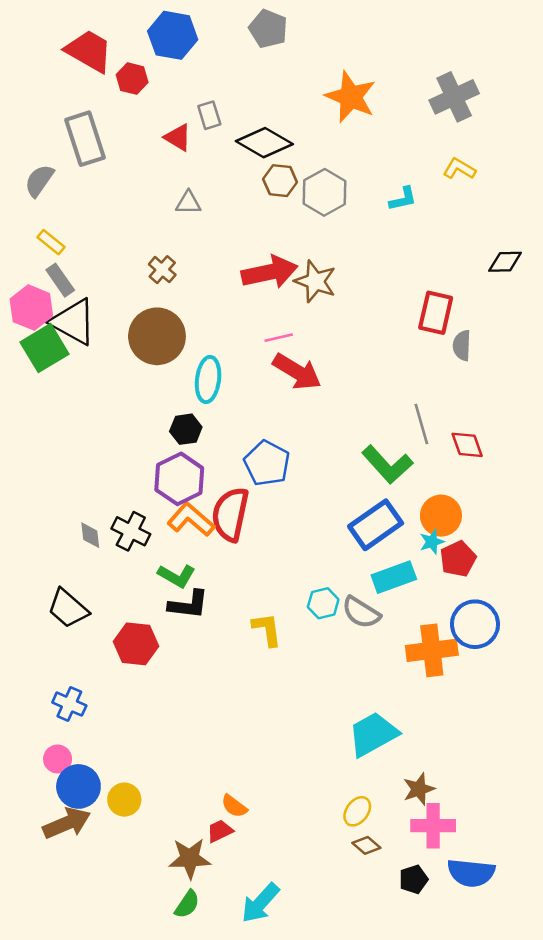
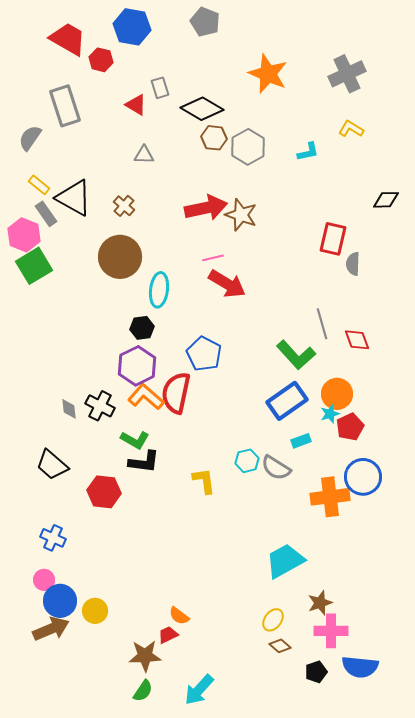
black triangle: (73, 322) -> (74, 198), moved
cyan rectangle: (394, 577) -> (301, 441), size x0.6

